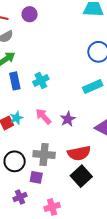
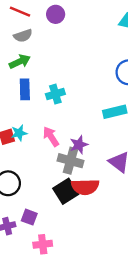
gray cross: (44, 154) -> (70, 161), moved
black square: (81, 176) -> (66, 191), moved
purple square: (36, 177) -> (29, 217), moved

